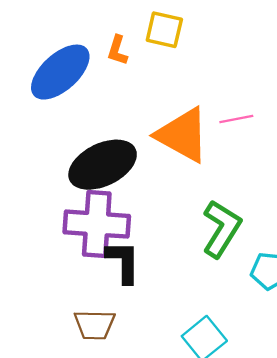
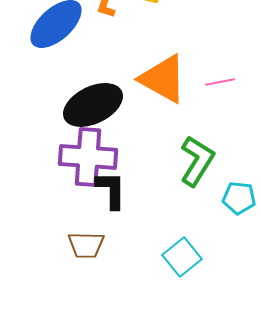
pink line: (236, 119) -> (220, 82), moved

